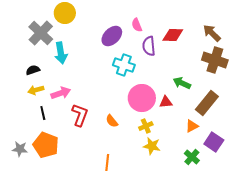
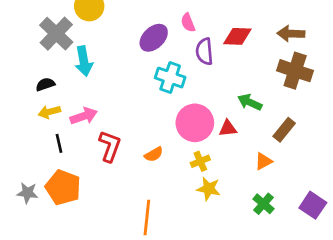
brown arrow: (212, 33) -> (291, 34), turned -42
brown rectangle: (207, 103) -> (284, 130), size x0.7
orange semicircle: (112, 121) -> (154, 154), turned -80
purple square: (214, 142) -> (313, 205), moved

